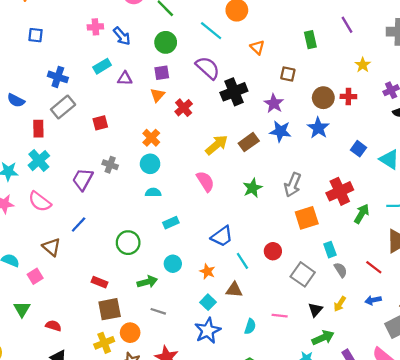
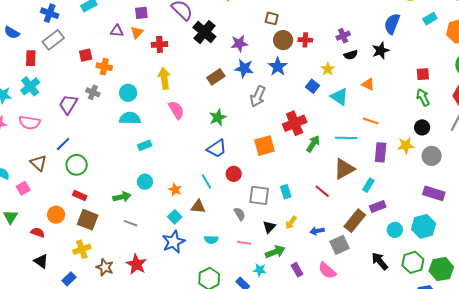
yellow star: (363, 65) -> (328, 69), moved
brown square: (288, 74) -> (272, 18), moved
purple triangle: (125, 78) -> (117, 31), moved
black cross: (234, 92) -> (204, 32), turned -30
purple star: (274, 103) -> (239, 44), turned 30
red cross: (184, 108) -> (160, 44), turned 35
orange cross: (151, 138) -> (104, 67), moved, turned -35
yellow arrow: (217, 145) -> (164, 78), moved, turned -60
gray arrow: (293, 185) -> (258, 96), moved
cyan semicircle: (153, 193) -> (130, 118), size x1.5
pink semicircle: (40, 202) -> (30, 123), turned -30
blue trapezoid: (222, 236) -> (217, 149), moved
green circle: (128, 243) -> (77, 165), moved
cyan rectangle: (330, 250) -> (286, 192), moved
gray semicircle: (341, 270) -> (240, 214), moved
gray square: (303, 274) -> (259, 195), turned -30
blue arrow: (373, 300) -> (317, 231), moved
brown square: (110, 309) -> (88, 220), turned 30
pink line: (280, 316) -> (244, 243), moved
cyan semicircle: (250, 326) -> (211, 240), turned 72
orange circle: (130, 333) -> (56, 215), moved

